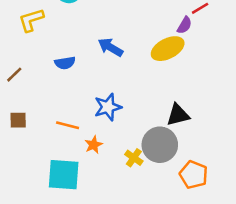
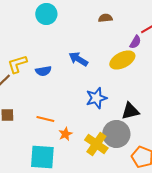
yellow L-shape: (31, 20) -> (17, 64), moved
blue star: (108, 107) -> (96, 98), moved
yellow cross: (134, 158) -> (96, 144), size x1.6

